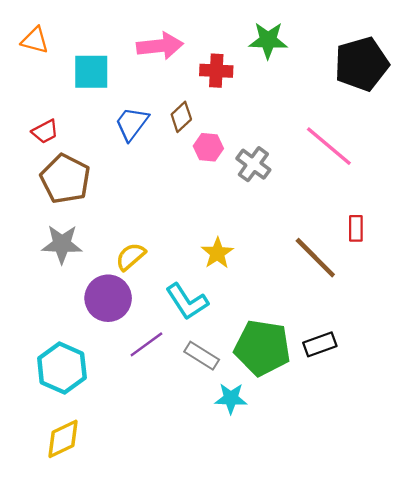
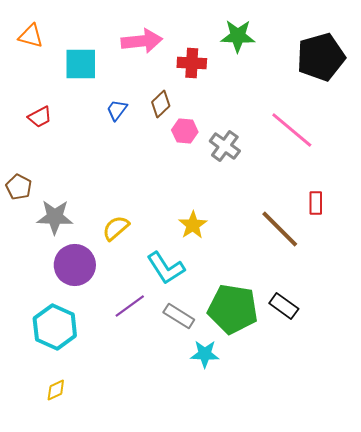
blue trapezoid: (132, 124) -> (117, 110), size x0.7
brown pentagon: (65, 179) -> (19, 187), moved, size x0.6
purple circle: (108, 298) -> (75, 265), moved
black rectangle: (320, 344) -> (284, 306), turned 56
yellow diamond: (63, 439) -> (56, 390), size x0.6

